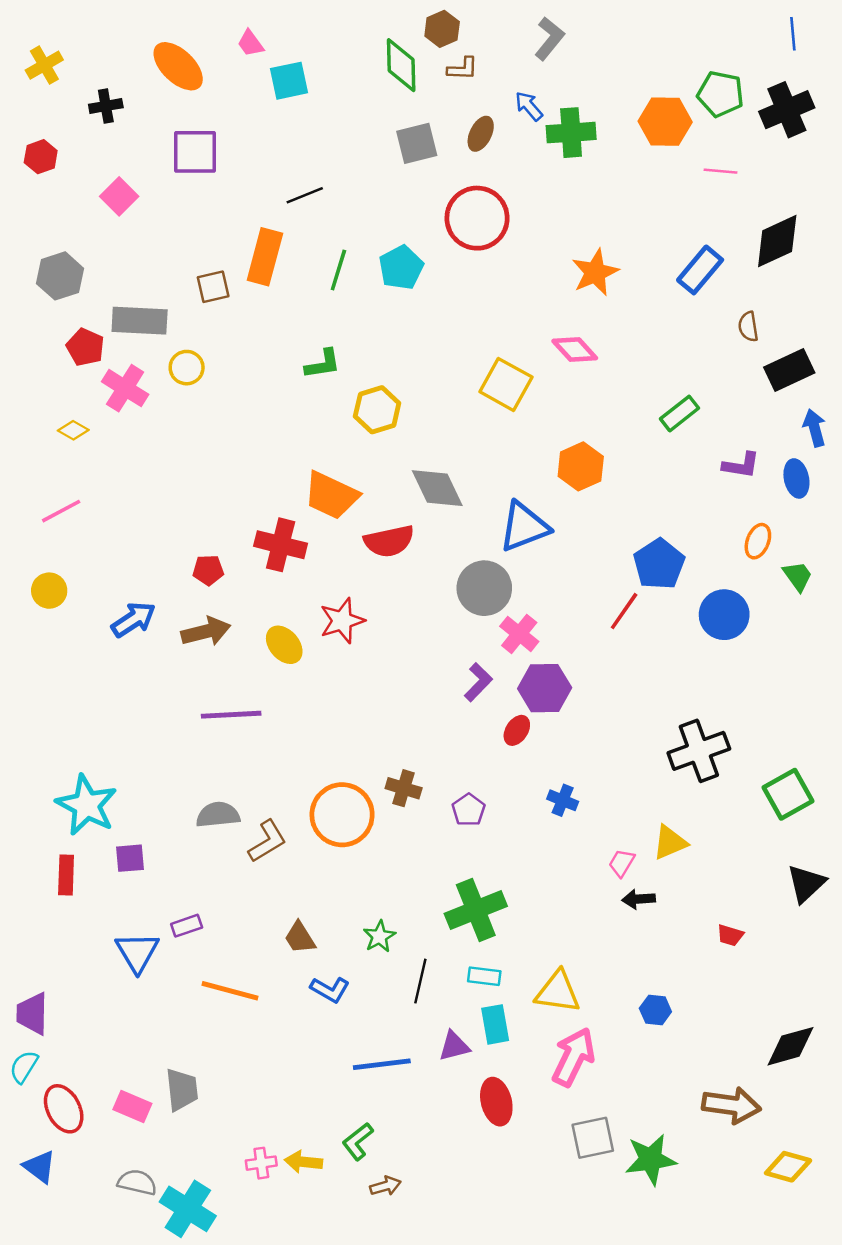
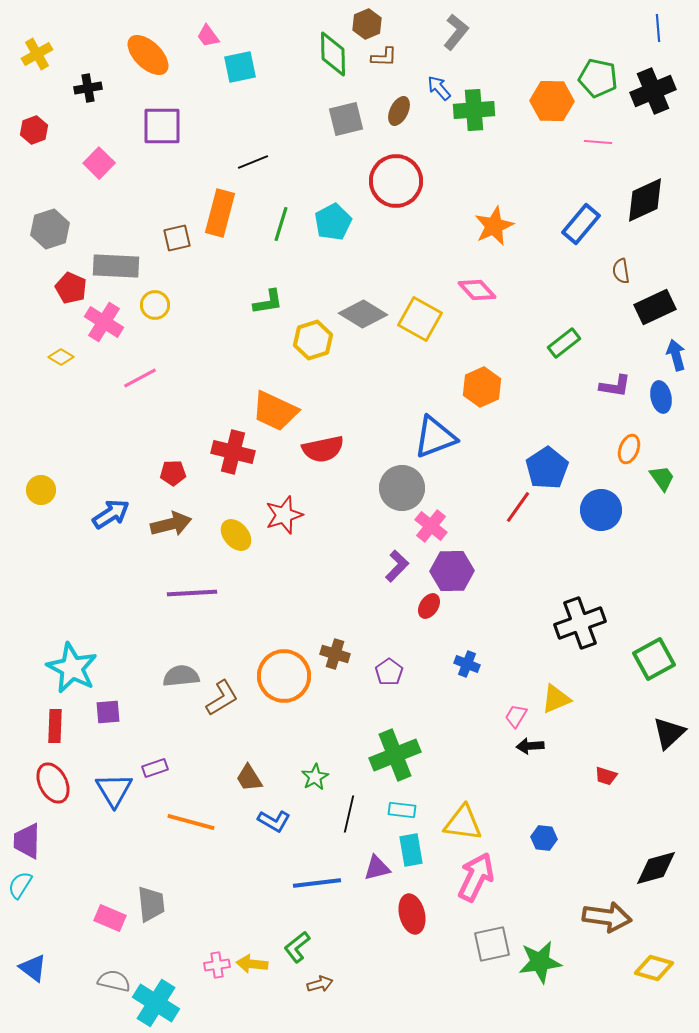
gray diamond: (437, 488) -> (363, 314), moved, turned -33
pink line: (61, 511) -> (140, 378), moved
red ellipse: (64, 1109) -> (53, 783), moved

